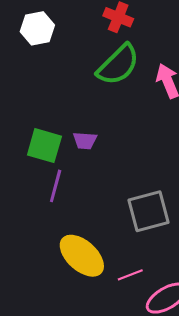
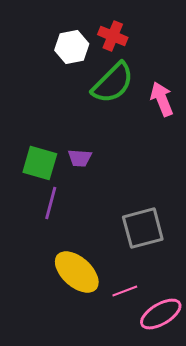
white hexagon: (37, 28) -> (72, 47), moved

